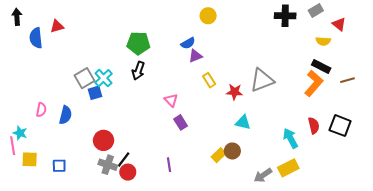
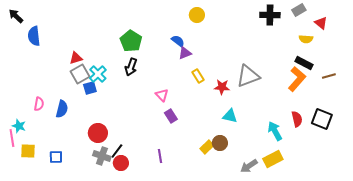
black arrow: (17, 17) -> (16, 16), turned -42
red triangle: (57, 26) -> (76, 58), moved
green pentagon: (138, 43) -> (131, 41), turned 30
blue semicircle: (188, 43) -> (178, 41), turned -112

